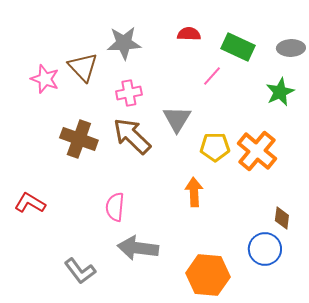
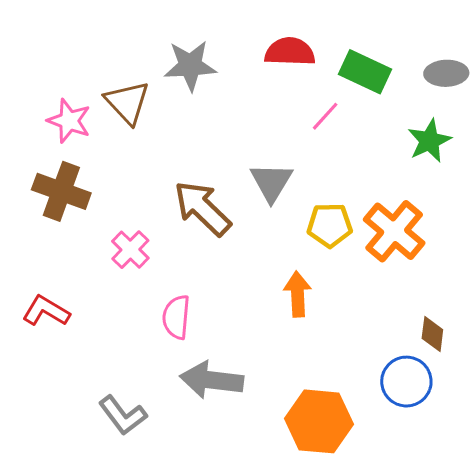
red semicircle: (189, 34) -> (290, 52), size x1.4
pink cross: (129, 93) -> (130, 250), moved, turned -35
brown cross: (79, 139) -> (61, 191), moved

